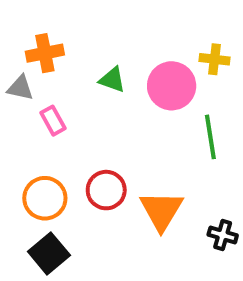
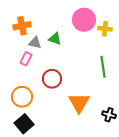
pink circle: (172, 86) -> (84, 20), moved
gray triangle: (20, 88) -> (35, 43), moved
pink rectangle: (53, 121) -> (26, 59), turned 56
red circle: (106, 190) -> (52, 79), moved

